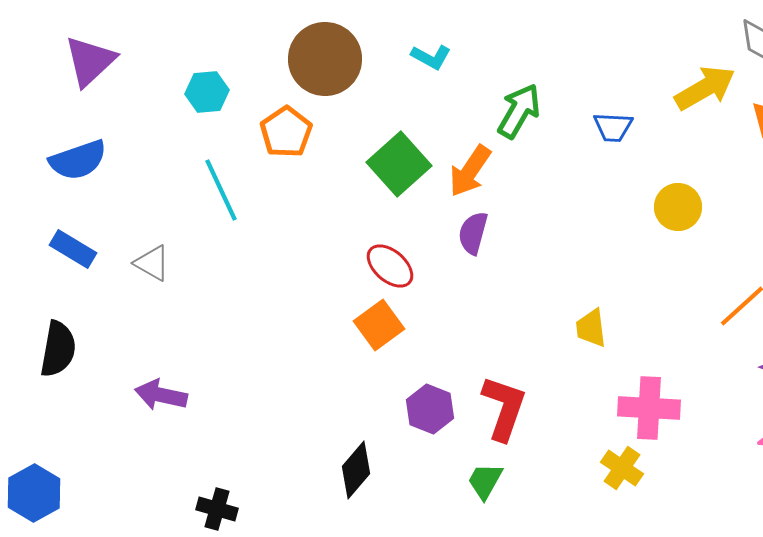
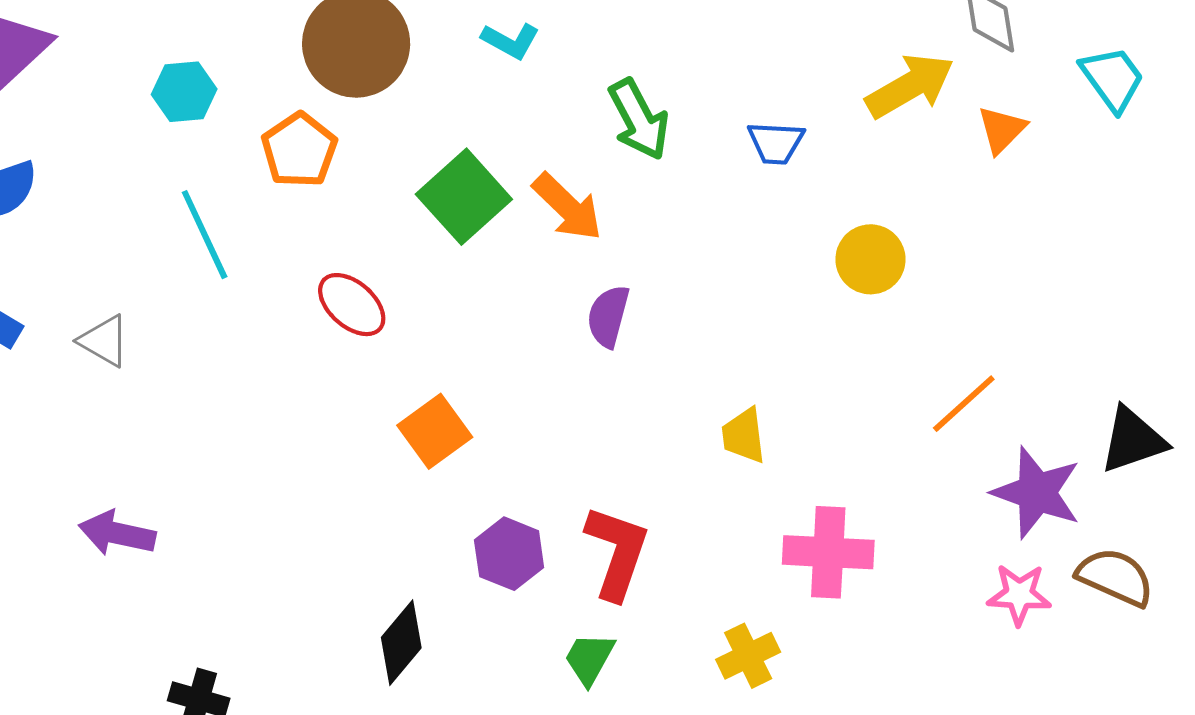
green arrow: (519, 111) -> (639, 119), turned 122
orange arrow: (470, 171) -> (567, 207), turned -80
purple semicircle: (473, 233) -> (608, 316), moved
red ellipse: (390, 266) -> (352, 305), moved
yellow cross: (622, 468) -> (748, 656), moved, turned 30

